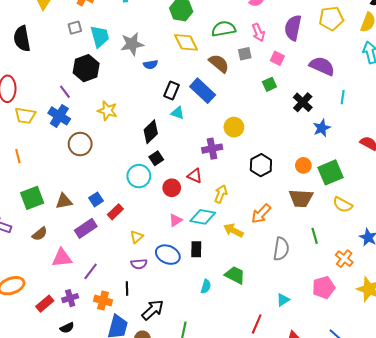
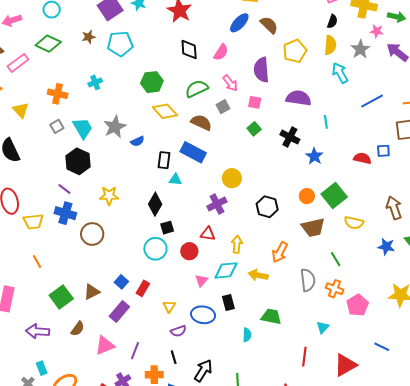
black square: (156, 158) -> (167, 228), turned 32
orange cross: (344, 259) -> (335, 289), moved

